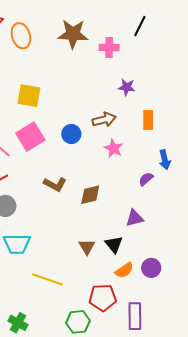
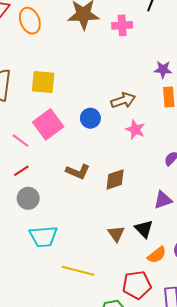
purple star: (127, 87) -> (163, 69), moved

